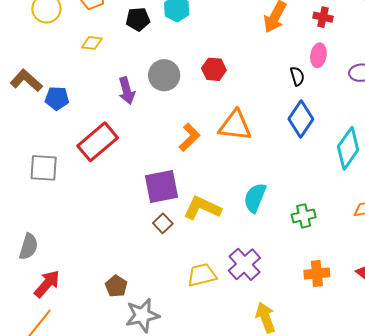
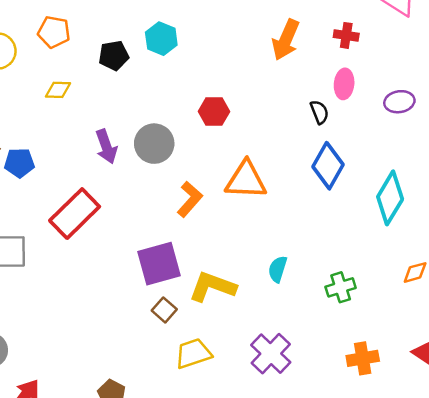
gray circle: (164, 75) -> (154, 144), moved
cyan semicircle: (255, 198) -> (278, 269), size x0.7
yellow trapezoid: (202, 275) -> (193, 354), moved

